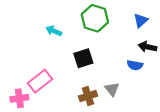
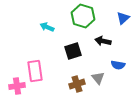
black arrow: (147, 47) -> (103, 41), moved
blue semicircle: (135, 65) -> (118, 65), moved
pink rectangle: (40, 81) -> (35, 71), turned -60

